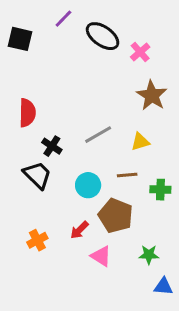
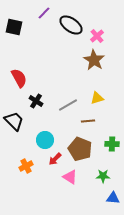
brown star: (152, 95) -> (94, 60), moved
red semicircle: (27, 113) -> (19, 78), turned -30
gray line: (98, 135) -> (68, 105), moved
black trapezoid: (37, 175) -> (14, 121), moved
cyan circle: (88, 185) -> (45, 140), moved
green cross: (160, 190) -> (112, 144), moved

